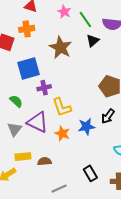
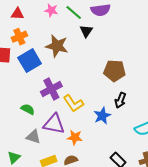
blue square: (29, 69) -> (30, 61), moved
purple cross: (44, 88) -> (51, 89), size x1.5
gray triangle: (14, 129) -> (33, 137), turned -35
orange star: (62, 133) -> (75, 137), moved

